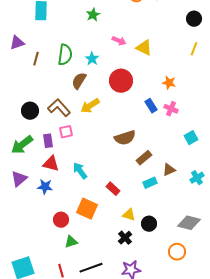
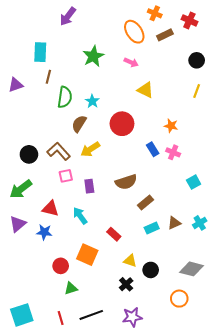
green star: (93, 15) -> (93, 56), size x1.5
pink arrow: (119, 41) -> (131, 62), moved
brown line: (36, 59) -> (48, 77), moved
purple rectangle: (48, 141) -> (89, 186), moved
brown triangle: (169, 170) -> (174, 223), moved

